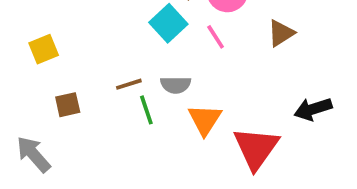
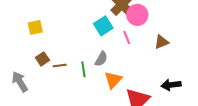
brown line: (129, 84) -> (60, 66), moved
gray semicircle: (176, 85) -> (101, 59), turned -70
brown square: (68, 105) -> (42, 59), turned -32

